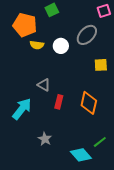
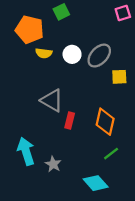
gray ellipse: (87, 35) -> (99, 56), moved
gray triangle: (44, 85) -> (52, 100), size x1.5
cyan arrow: (22, 109) -> (26, 151), moved, turned -55
green line: (100, 142) -> (111, 154), moved

